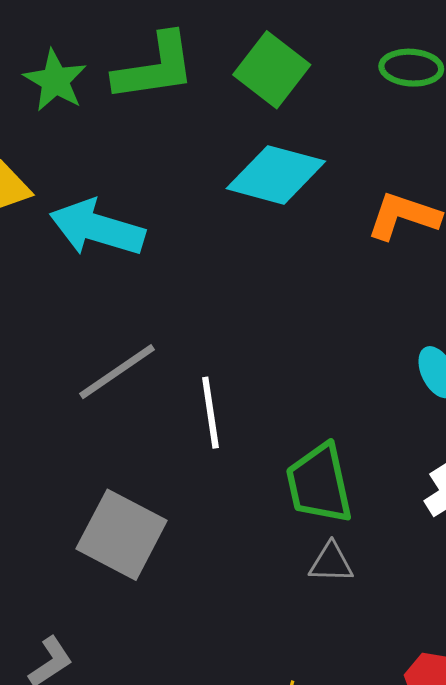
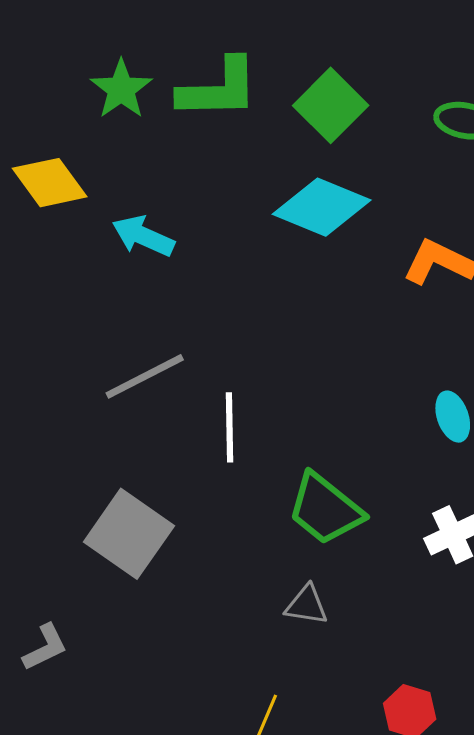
cyan arrow: (97, 228) -> (143, 236), size x0.7
green trapezoid: (319, 484) -> (325, 509), turned -46
gray triangle: (331, 563) -> (307, 605), moved

